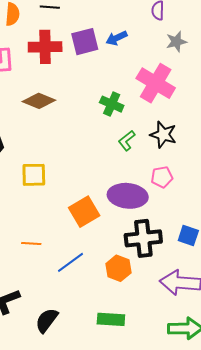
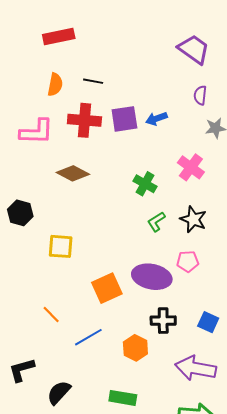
pink cross: (156, 83) -> (191, 167), size x0.7
black cross: (143, 238) -> (163, 321), size x0.7
orange line: (31, 244) -> (51, 315), turned 36

